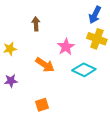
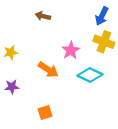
brown arrow: (36, 24) -> (43, 16), moved, turned -72

